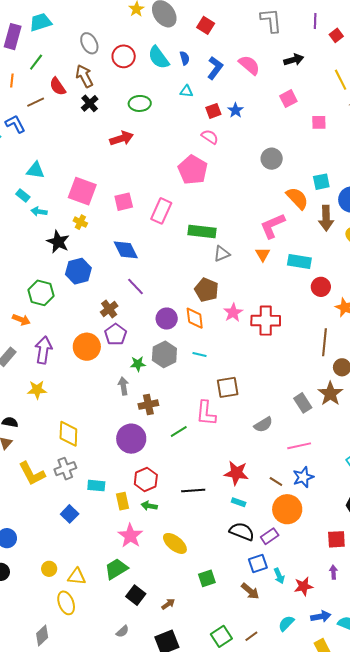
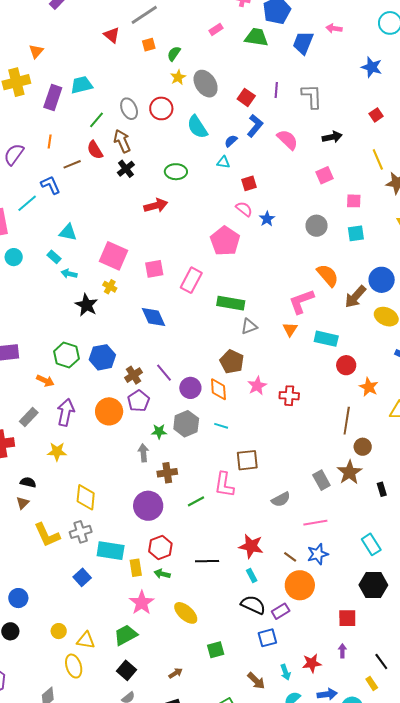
purple line: (315, 21) -> (276, 90), moved
red circle: (124, 56) -> (161, 108), moved
blue semicircle: (185, 58) -> (231, 141), moved, turned -120
green line: (36, 62) -> (96, 120), moved
blue L-shape: (215, 68) -> (255, 126), moved
blue star: (235, 110) -> (267, 219), moved
gray circle: (272, 159) -> (317, 226), moved
cyan square: (321, 182) -> (356, 233), moved
brown arrow: (326, 218) -> (355, 297), turned 40
blue hexagon: (78, 271) -> (102, 357), moved
purple line: (136, 287) -> (164, 373), moved
red cross: (266, 321) -> (289, 396), size x0.7
cyan rectangle: (96, 486) -> (111, 551), size x1.5
cyan rectangle: (239, 502) -> (252, 575), turned 40
cyan arrow: (279, 576) -> (285, 672), moved
brown arrow: (250, 591) -> (256, 681), moved
black square: (136, 595) -> (127, 670), moved

